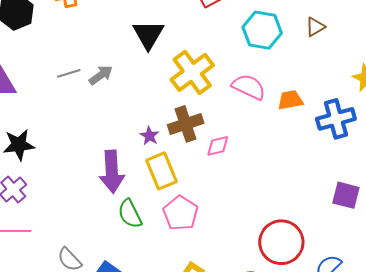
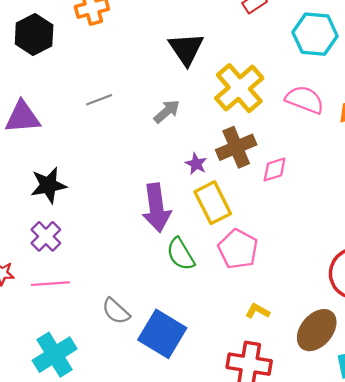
gray arrow: (101, 75) -> (167, 111), moved

